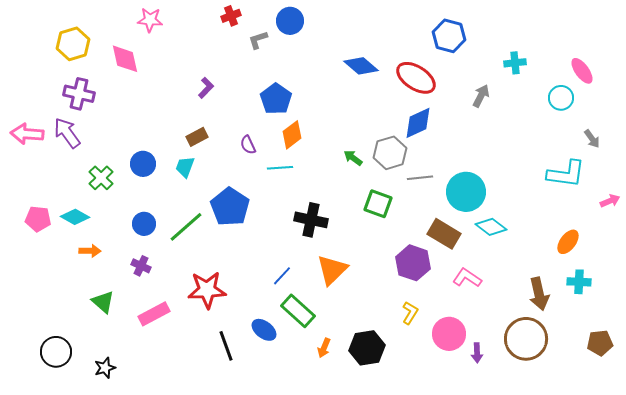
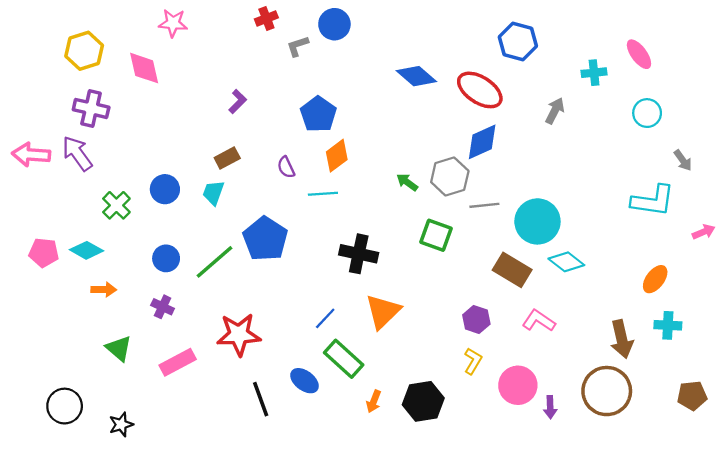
pink ellipse: (582, 71) -> (639, 54), moved
purple hexagon: (413, 263) -> (476, 320), moved, size x0.7

